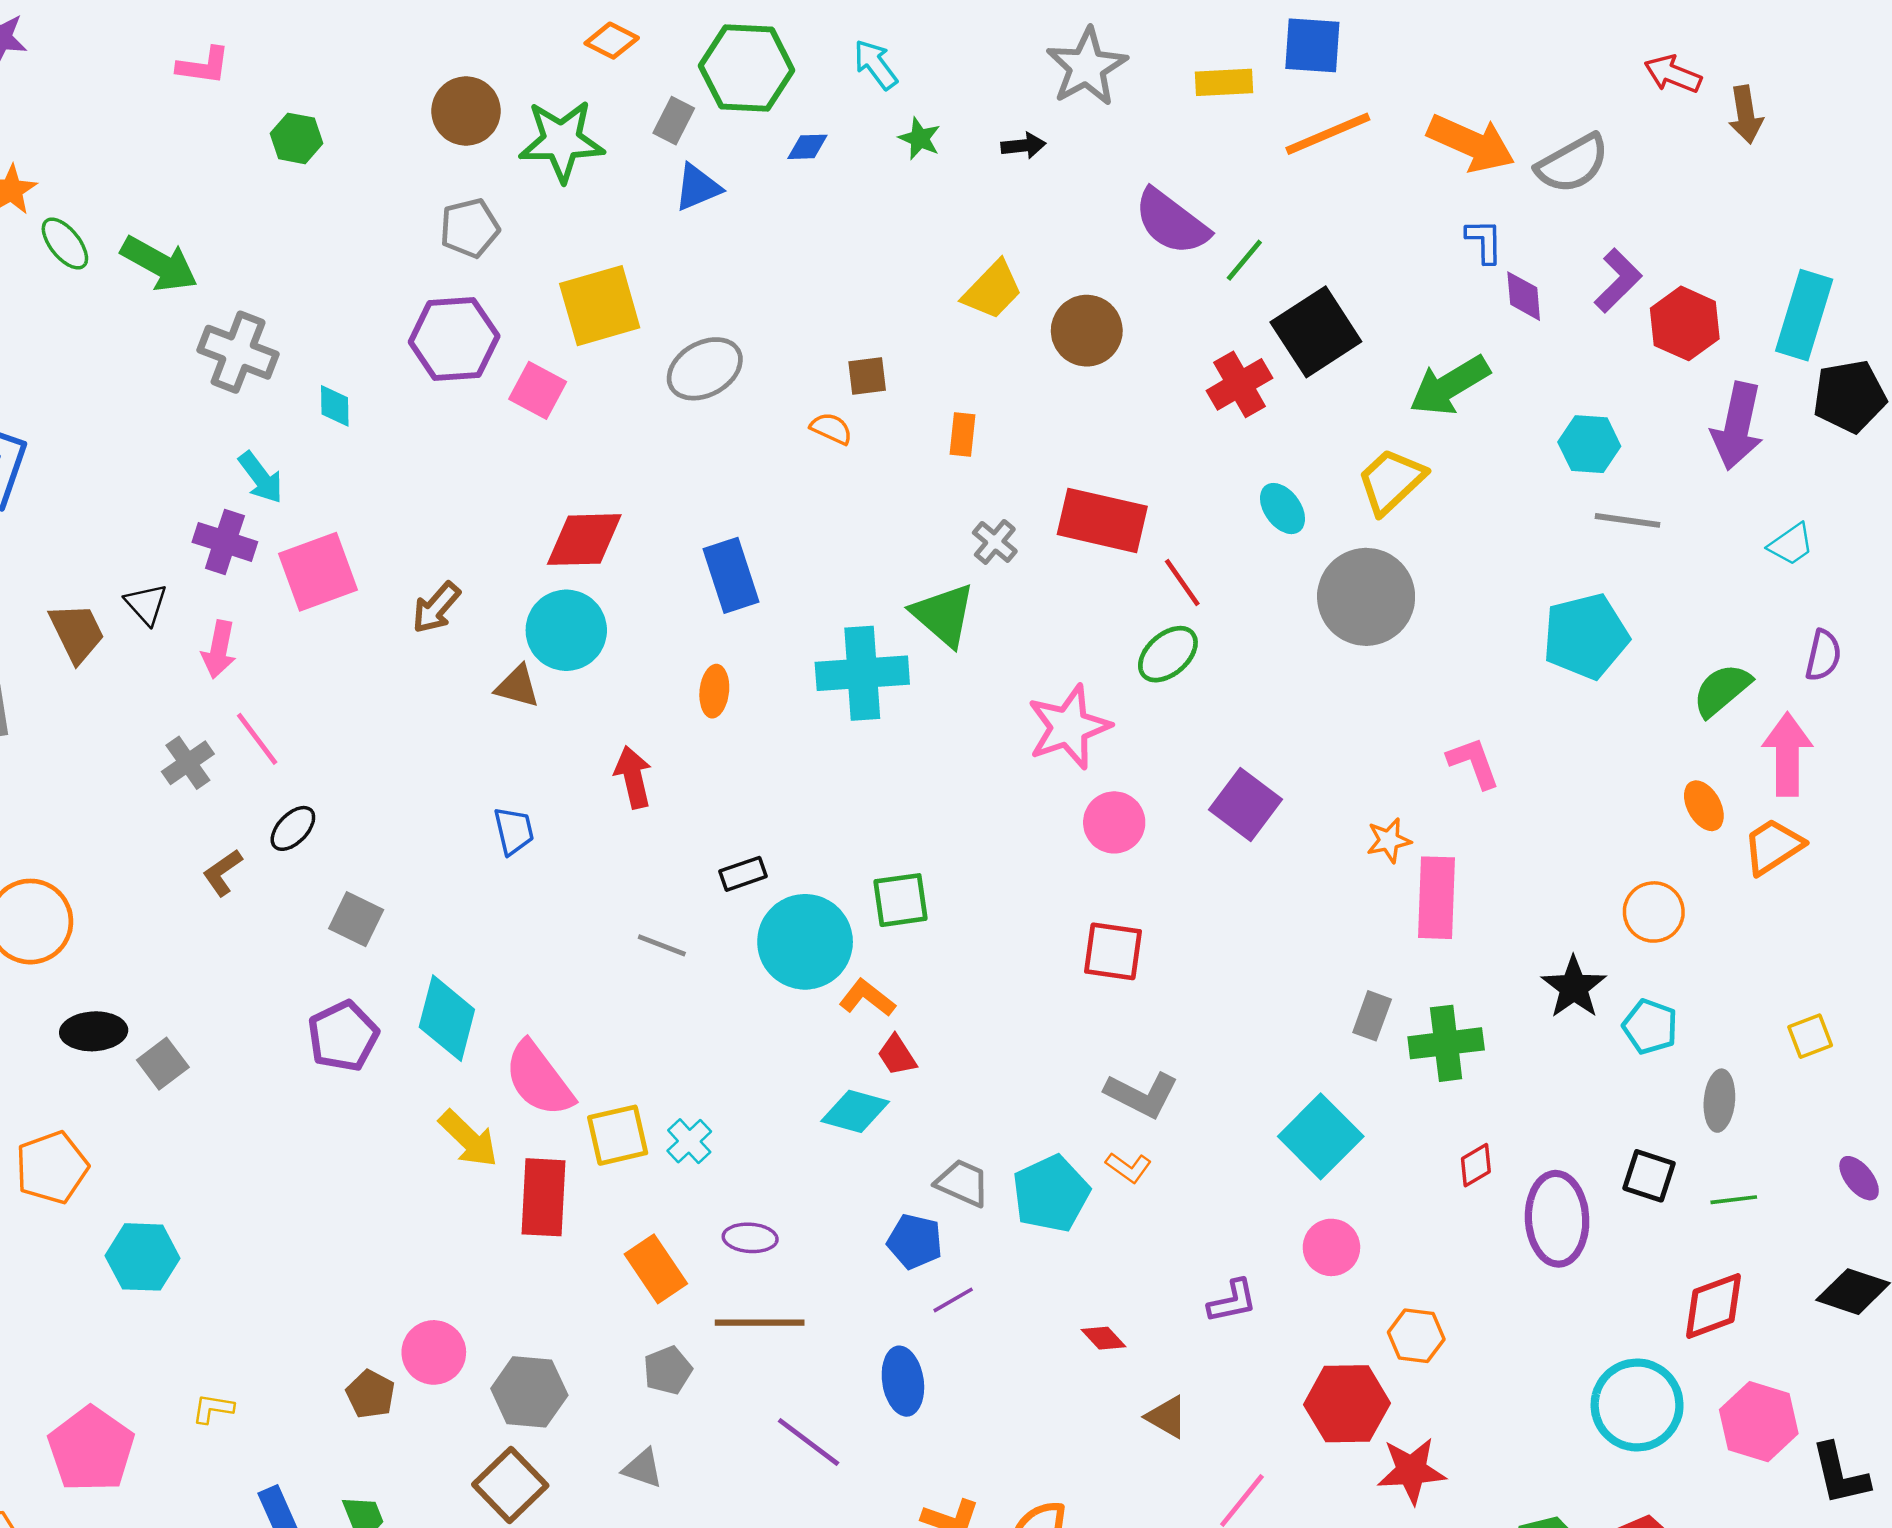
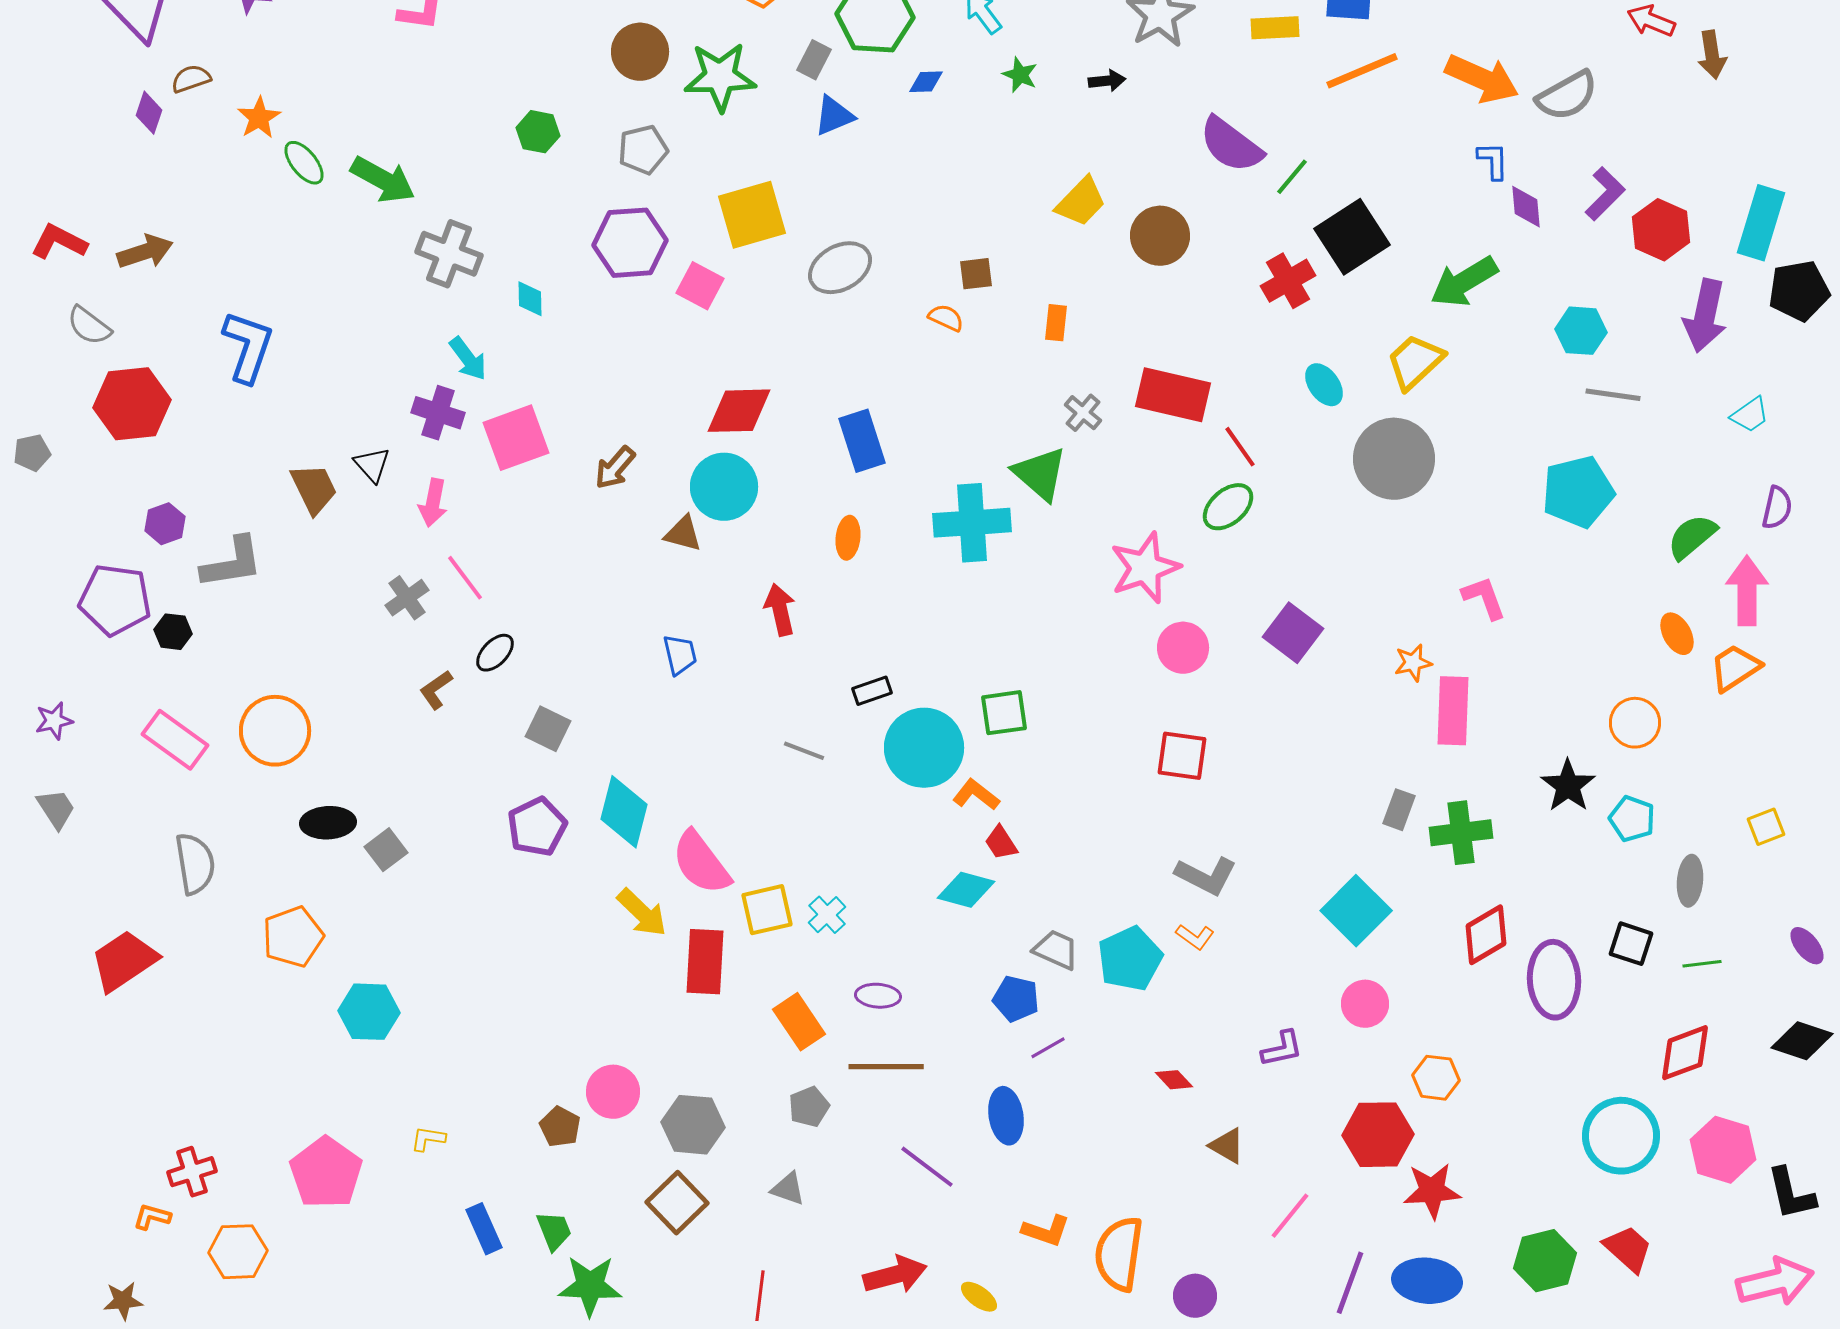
green hexagon: (297, 138) -> (538, 132), moved
red diamond: (1476, 1165) -> (1486, 935), size x1.6

